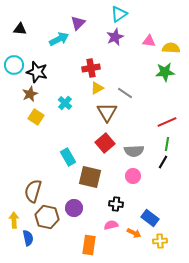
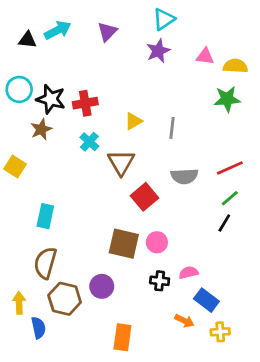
cyan arrow: (59, 39) -> (58, 30), moved
red cross: (91, 68) -> (85, 103), moved
gray line: (125, 93) -> (172, 128), turned 63
brown triangle: (107, 112) -> (121, 162), moved
yellow square: (36, 117) -> (15, 167), moved
green line: (167, 144) -> (230, 198), turned 40
gray semicircle: (134, 151) -> (184, 176), moved
cyan rectangle: (68, 157) -> (45, 216), moved, turned 42
pink circle: (133, 176) -> (157, 242), moved
pink semicircle: (111, 225) -> (189, 273), moved

